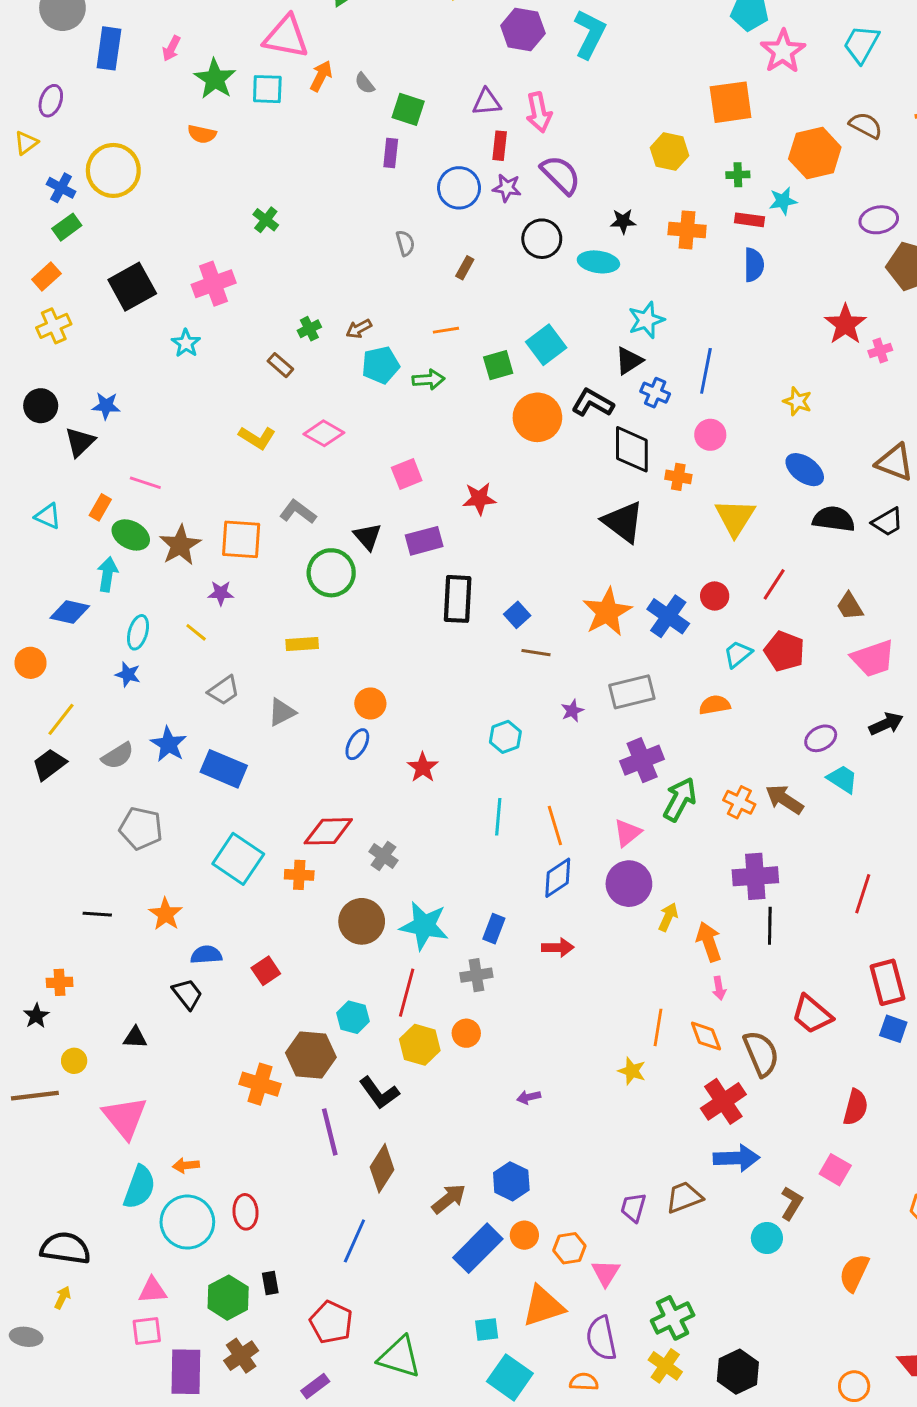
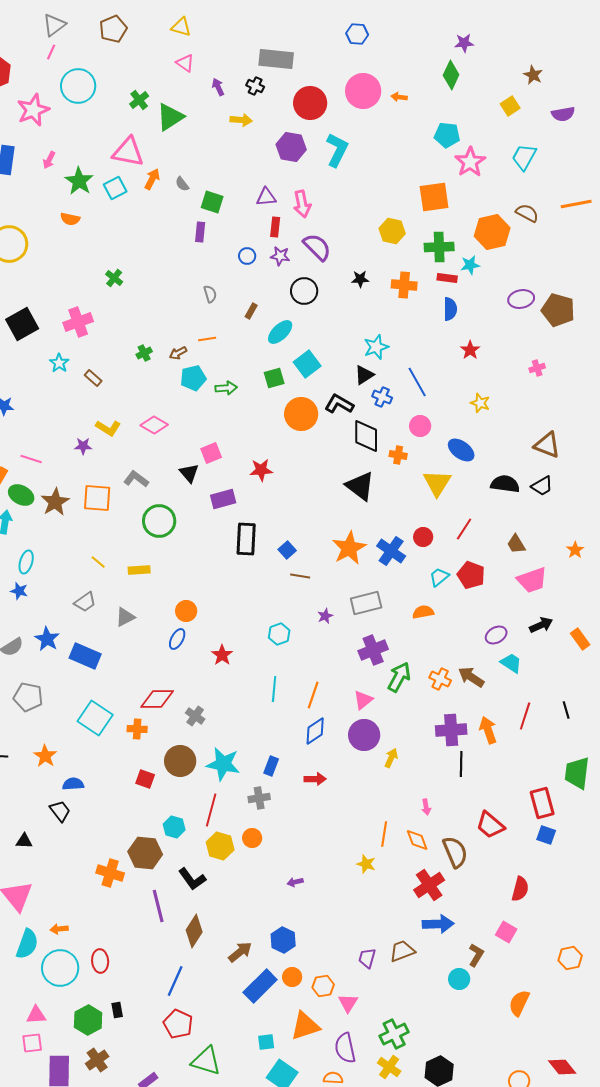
cyan square: (267, 89) -> (115, 188), turned -30
green cross: (738, 175) -> (439, 247), size x1.8
blue circle: (459, 188) -> (247, 256), size x0.6
purple ellipse: (879, 220) -> (521, 299), moved
cyan ellipse: (598, 262) -> (280, 332), moved, turned -52
red star: (845, 324) -> (470, 350), moved, size x0.7
orange line: (446, 330) -> (207, 339), moved
brown rectangle: (280, 365) -> (93, 378), moved
blue line: (706, 371) -> (417, 382), turned -40
blue ellipse: (805, 470) -> (461, 450), moved
black triangle: (367, 536) -> (189, 473), moved
purple star: (221, 593) -> (83, 446), moved
yellow line: (196, 632) -> (98, 562), moved
orange line: (555, 825) -> (313, 695), turned 36
red line: (863, 894) -> (525, 716), moved
orange arrow: (709, 942) -> (488, 730), moved
red square: (266, 971) -> (145, 779), moved, turned -36
red pentagon: (331, 1322) -> (178, 1024), moved

